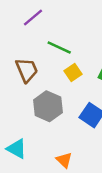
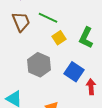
brown trapezoid: (27, 70) -> (21, 22), moved

